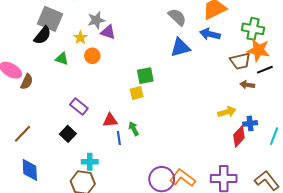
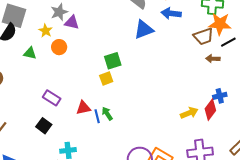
yellow arrow: (227, 112) -> (189, 113), moved
blue line: (119, 138) -> (97, 116), moved

